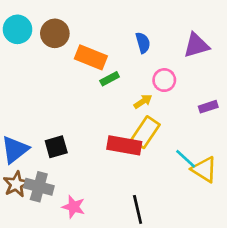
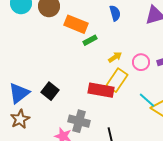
pink circle: (164, 80) -> (141, 62), moved
black square: (56, 147) -> (50, 91), turned -36
gray cross: (39, 187) -> (79, 121), moved

